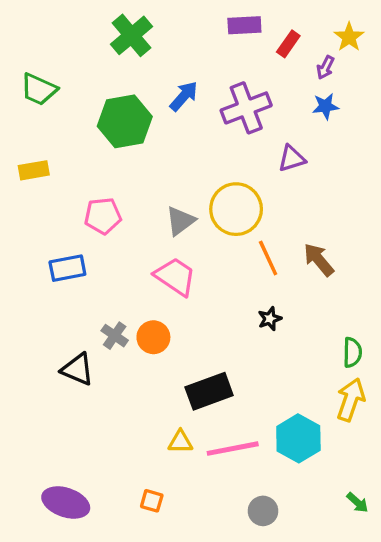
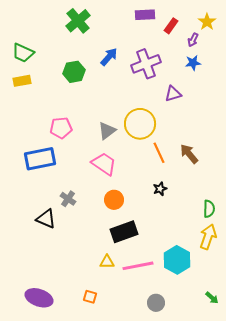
green hexagon: (125, 121) -> (74, 72), size x0.7
yellow rectangle: (34, 170) -> (22, 81), moved
blue rectangle: (67, 268) -> (40, 159), size x1.4
orange circle: (153, 337) -> (114, 200), moved

